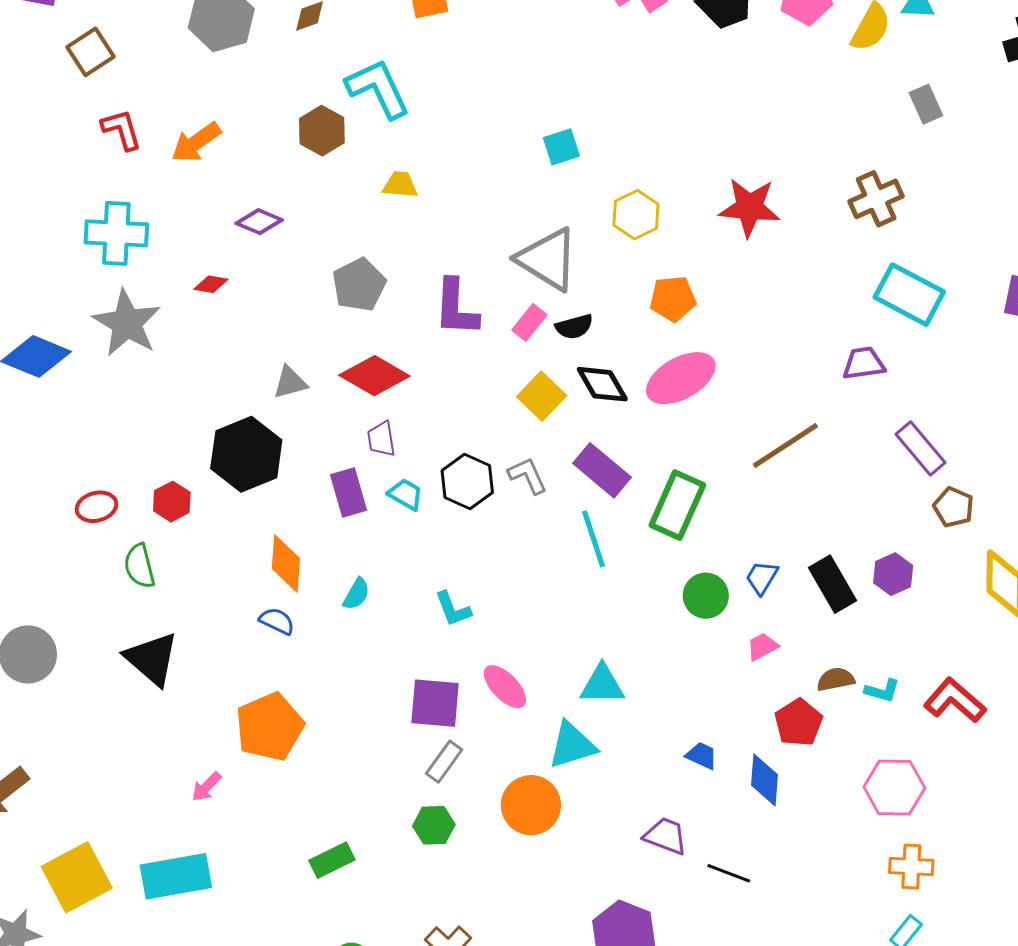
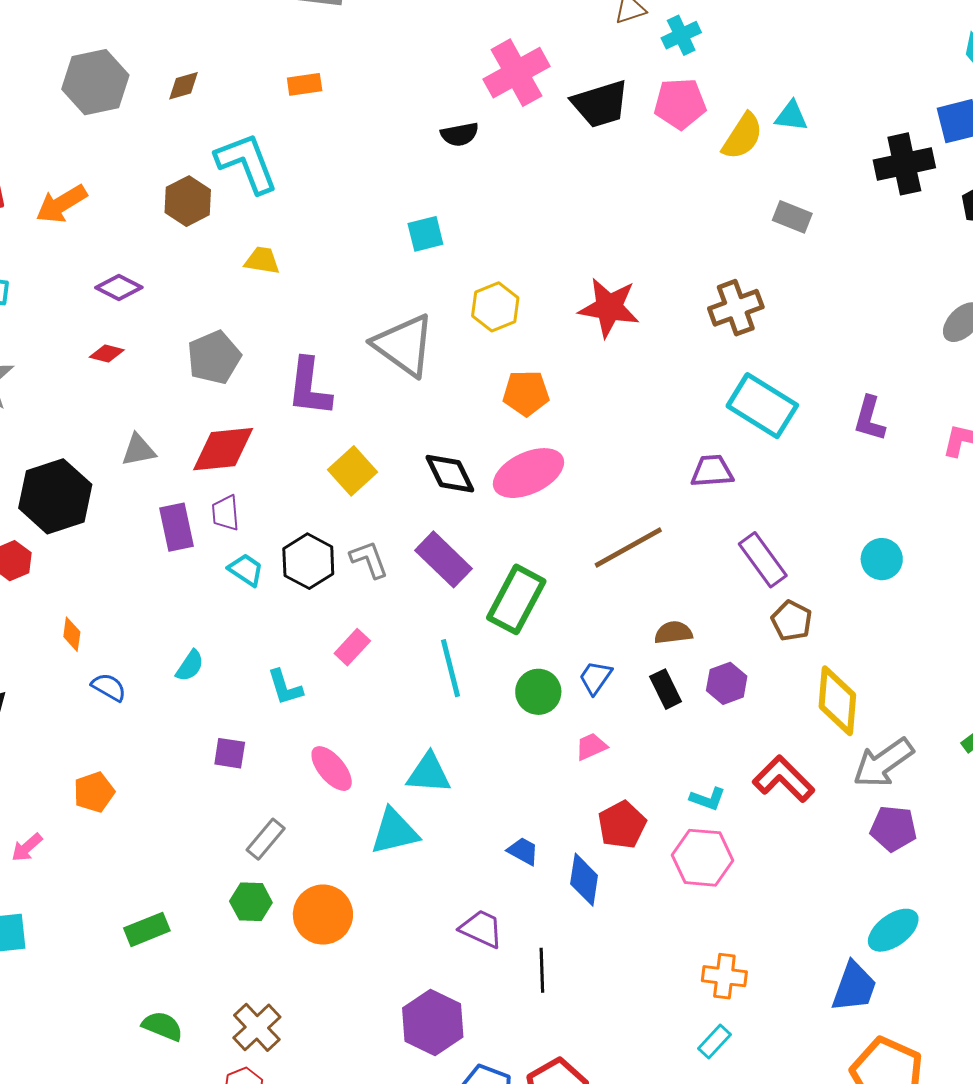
gray rectangle: (926, 104) -> (792, 217), turned -48
red diamond: (211, 284) -> (107, 353), moved
pink rectangle: (529, 322) -> (352, 647), moved
black semicircle: (574, 327) -> (460, 134), moved
red diamond: (374, 376) -> (223, 449), turned -40
yellow square: (542, 396) -> (352, 471), moved
black hexagon: (246, 454) -> (55, 496), moved
purple rectangle: (349, 492) -> (176, 527), moved
cyan line: (593, 539) -> (450, 668), moved
orange diamond: (286, 563) -> (72, 634), moved, size x0.6
black rectangle: (833, 584) -> (666, 689), size x0.7
brown semicircle: (836, 679) -> (673, 633), moved
red L-shape: (955, 700) -> (784, 779), moved
purple square: (435, 703) -> (230, 753), moved, size x0.6
orange pentagon: (270, 727) -> (94, 792), size x0.6
pink hexagon: (894, 787) -> (703, 858), moved
orange circle: (531, 805) -> (323, 915), moved
black line: (729, 873) -> (542, 970), turned 63

